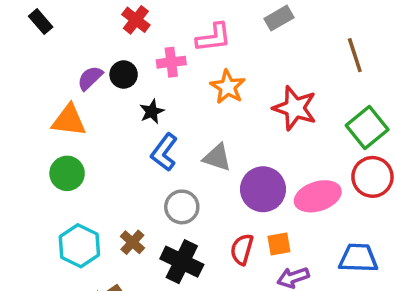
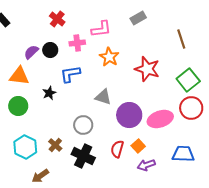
black star: (152, 112) -> (49, 93), moved
blue L-shape: (164, 152) -> (70, 74), moved, turned 45
orange square: (279, 244) -> (138, 146), turned -32

